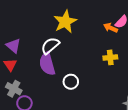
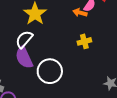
white circle: (71, 82) -> (50, 71), size x1.6

